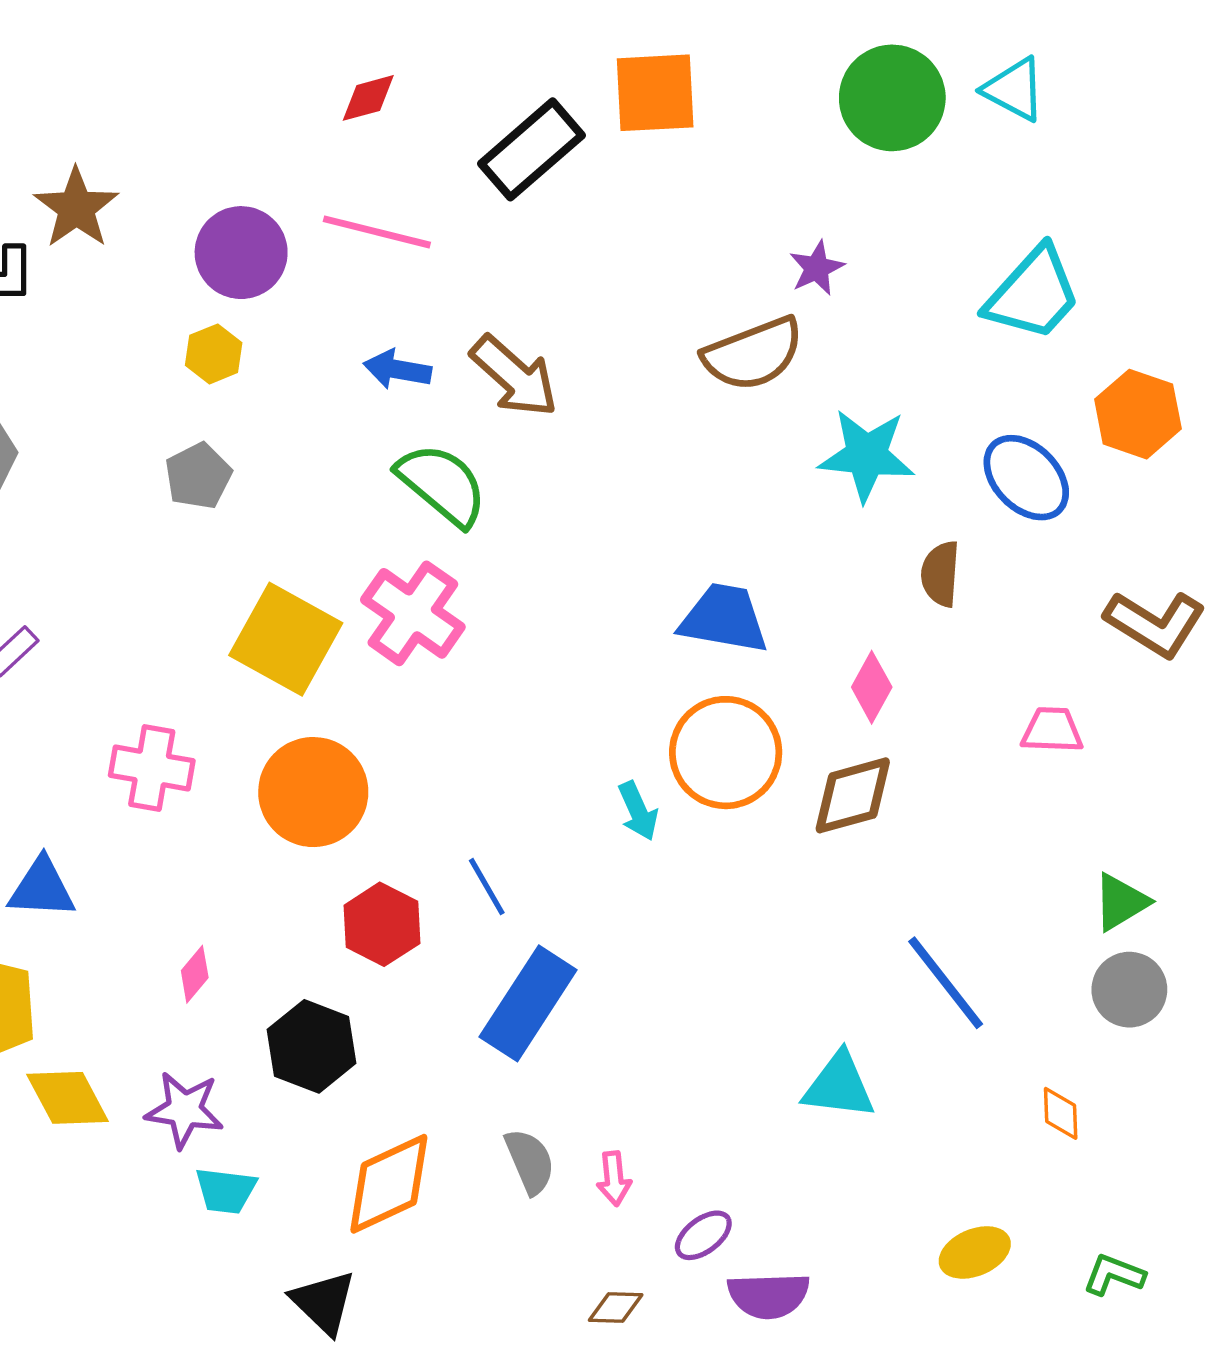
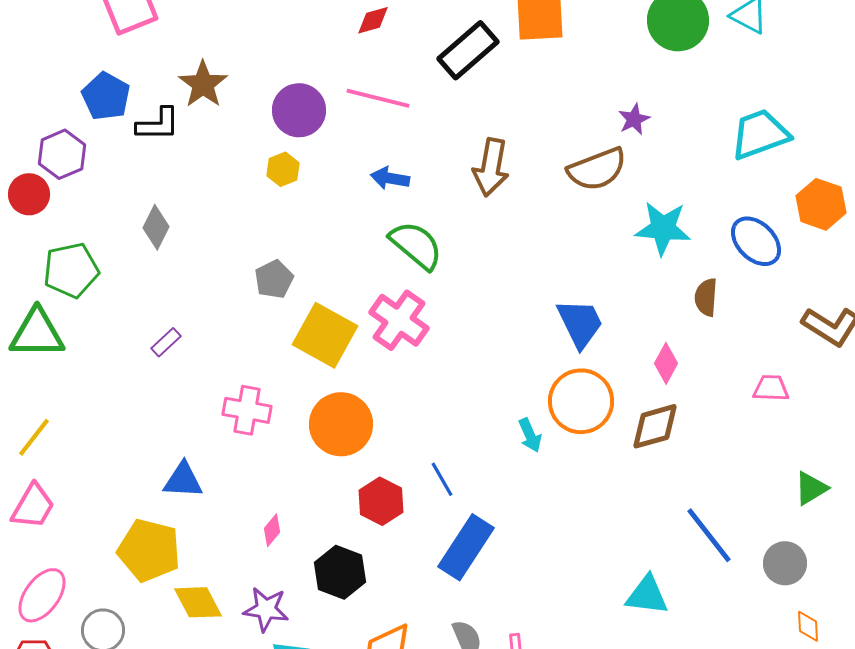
cyan trapezoid: (1033, 294) -> (760, 134), turned -152
brown arrow: (514, 376) -> (491, 167), moved, turned 58
gray pentagon: (198, 476) -> (274, 279), moved
blue trapezoid: (724, 619) -> (580, 323), turned 54
gray circle: (1129, 990) -> (785, 563), moved
orange diamond: (1061, 1113) -> (808, 626), moved

